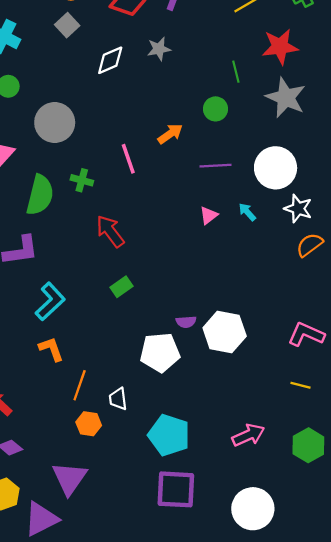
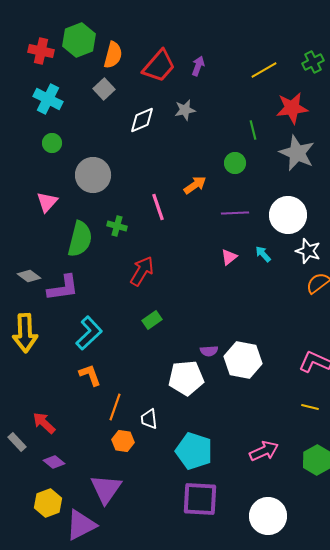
red arrow: (110, 231) -> (142, 271), turned 68

